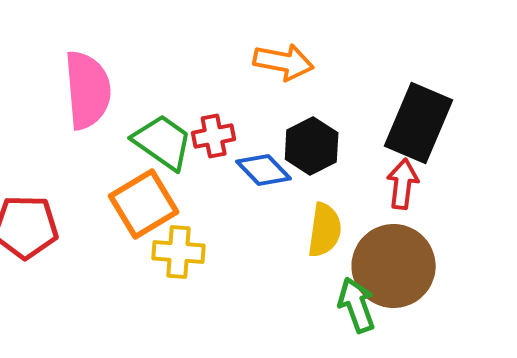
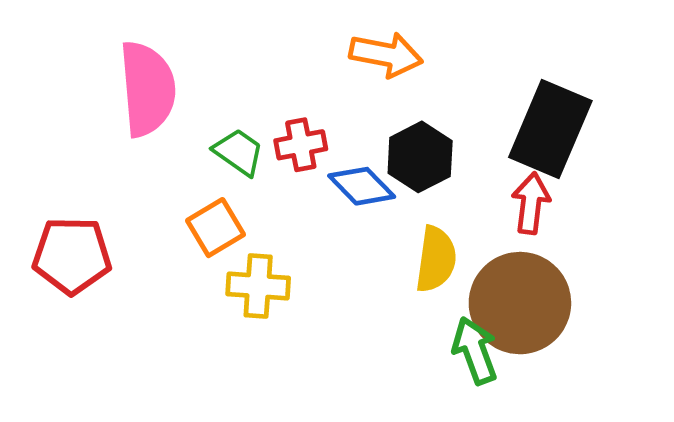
green trapezoid: (163, 142) -> (239, 152), size x0.7
orange square: (144, 204) -> (216, 228), size x0.7

